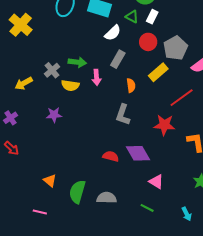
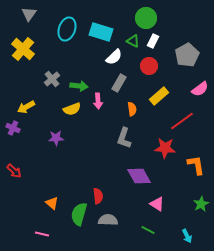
gray pentagon: (175, 48) -> (187, 55), moved
gray cross: (52, 70) -> (52, 79), moved
yellow semicircle: (70, 85) -> (72, 109), turned -30
purple cross: (11, 118) -> (13, 128), moved, turned -32
red semicircle: (111, 156) -> (98, 196), moved, turned 70

